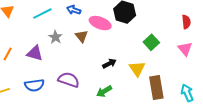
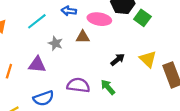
brown triangle: (82, 36) -> (83, 37), turned -40
green square: (151, 42) -> (142, 18), moved
green arrow: (104, 91) -> (108, 87), moved, turned 91

